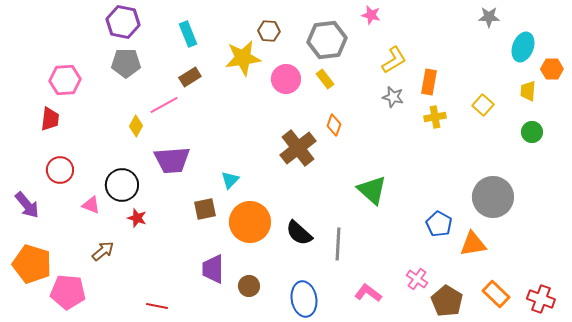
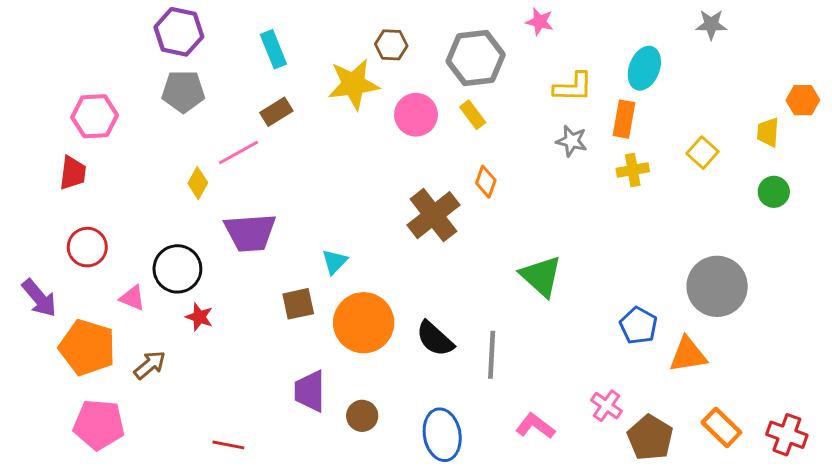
cyan ellipse: (523, 47) -> (644, 68), moved
yellow L-shape: (394, 60) -> (573, 87), turned 32
orange pentagon: (32, 264) -> (87, 347), moved

